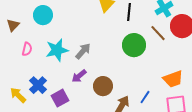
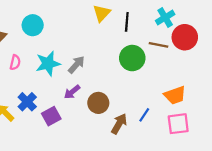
brown line: (158, 33) -> (159, 45), turned -36

